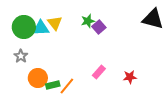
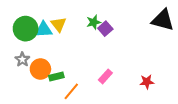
red star: (130, 77) -> (147, 82), moved
orange circle: (38, 78) -> (40, 69), moved
green rectangle: (53, 85) -> (56, 76), moved

